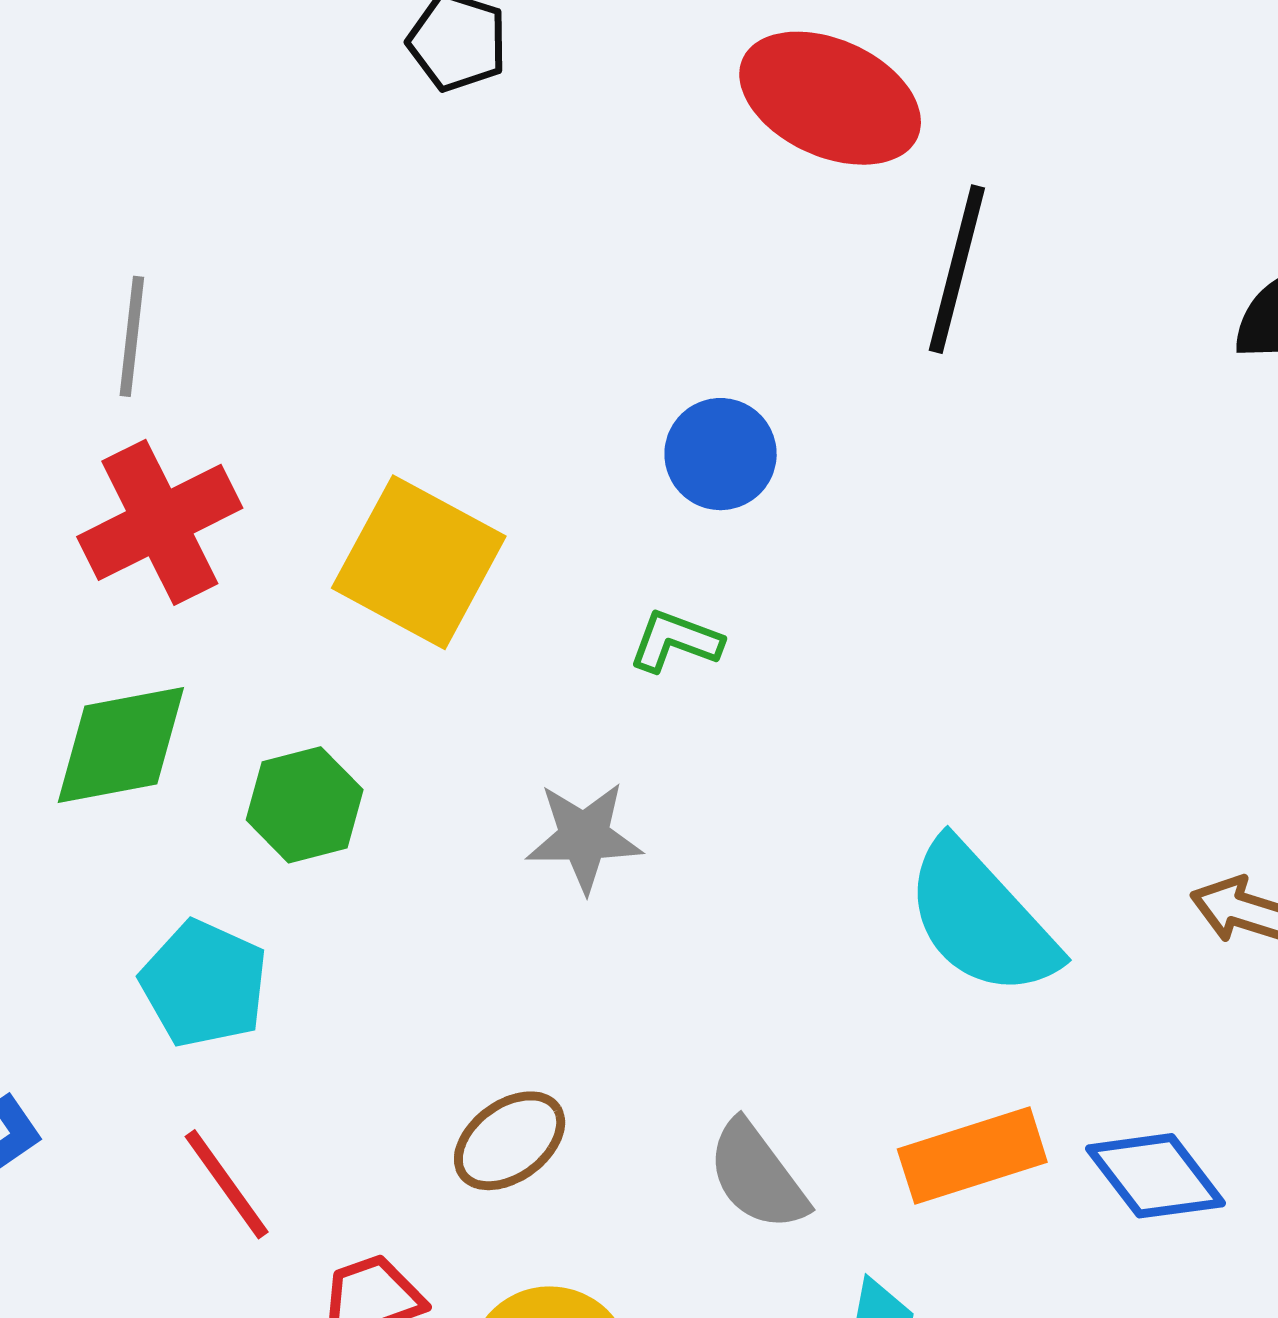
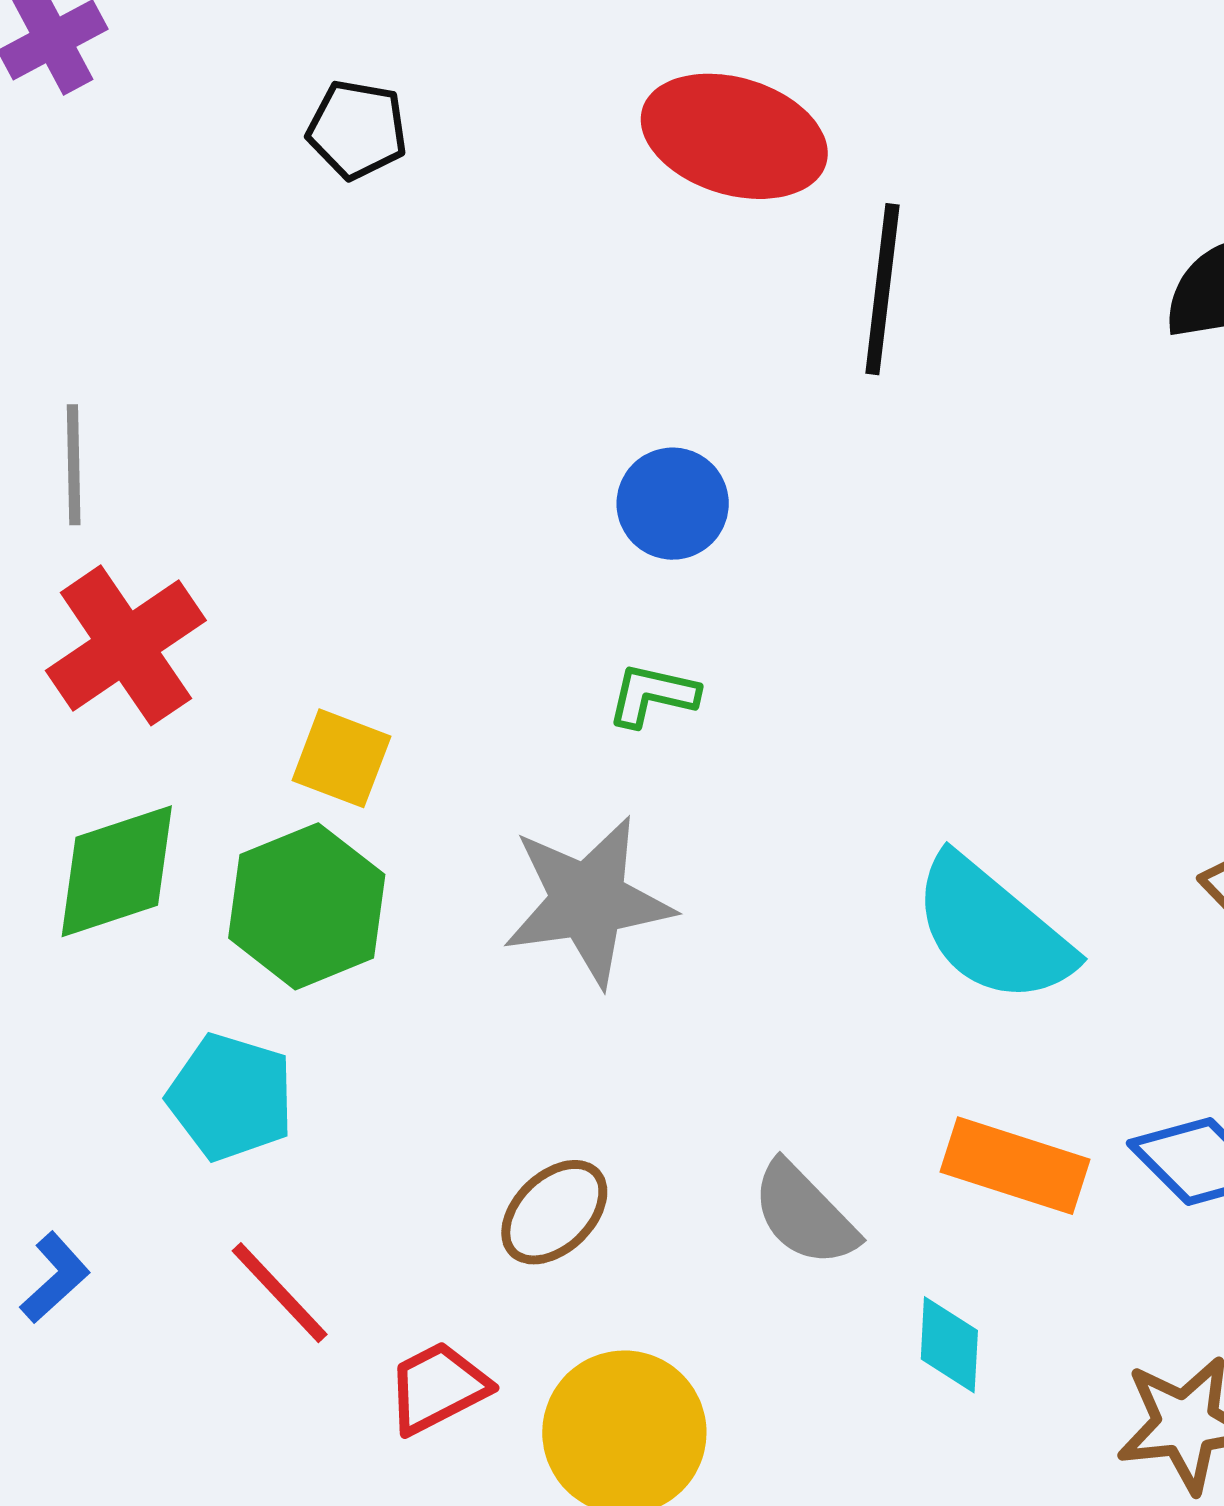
yellow square: (419, 562) -> (341, 758), moved, size x0.6
green hexagon: (305, 805) -> (307, 906), size x1.4
gray star: (584, 837) -> (588, 901), size x1.5
orange rectangle: (972, 1156) -> (1015, 1166), turned 43

